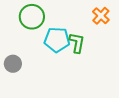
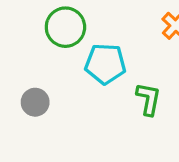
green L-shape: (77, 43) -> (148, 99), moved

